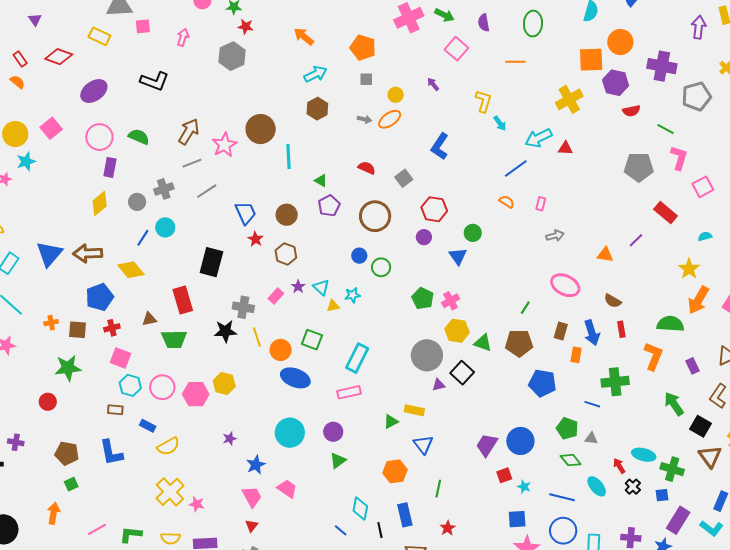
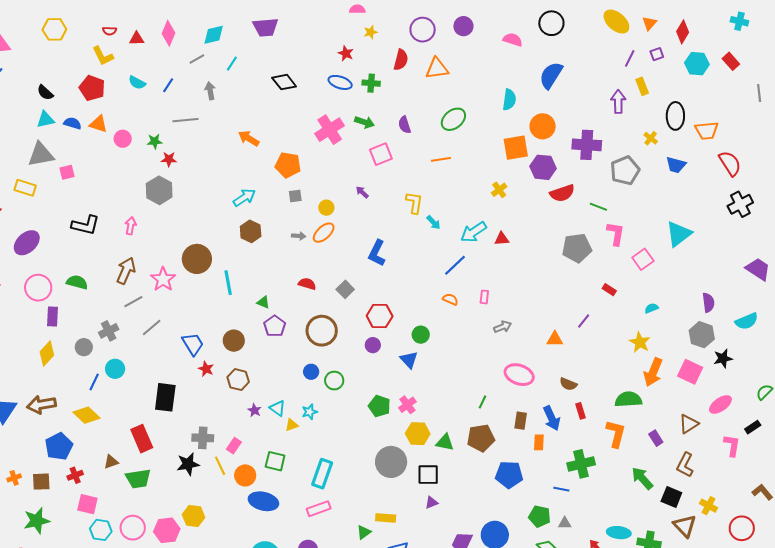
green ellipse: (533, 24) -> (453, 119), turned 55
orange arrow: (304, 36) -> (249, 138), moved
pink arrow: (183, 37) -> (131, 226), moved
pink square: (456, 49) -> (381, 154), turned 35
yellow cross: (569, 99) -> (499, 190), size x0.6
red semicircle: (631, 111) -> (562, 193), size x1.4
red rectangle: (666, 213) -> (609, 290), size x0.6
pink rectangle: (276, 296) -> (234, 446), moved
black square: (462, 373) -> (428, 475), turned -35
purple triangle: (439, 385) -> (431, 503), moved

